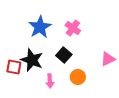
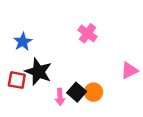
blue star: (40, 27) -> (23, 42), moved, size x0.7
black square: (64, 55) -> (77, 92), moved

